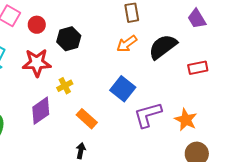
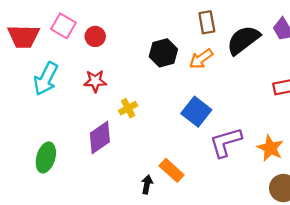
black hexagon: (69, 39) -> (163, 53), moved
black semicircle: (163, 47) -> (243, 40), moved
red star: (37, 63) -> (95, 81), size x0.7
orange rectangle: (87, 119) -> (172, 170), moved

